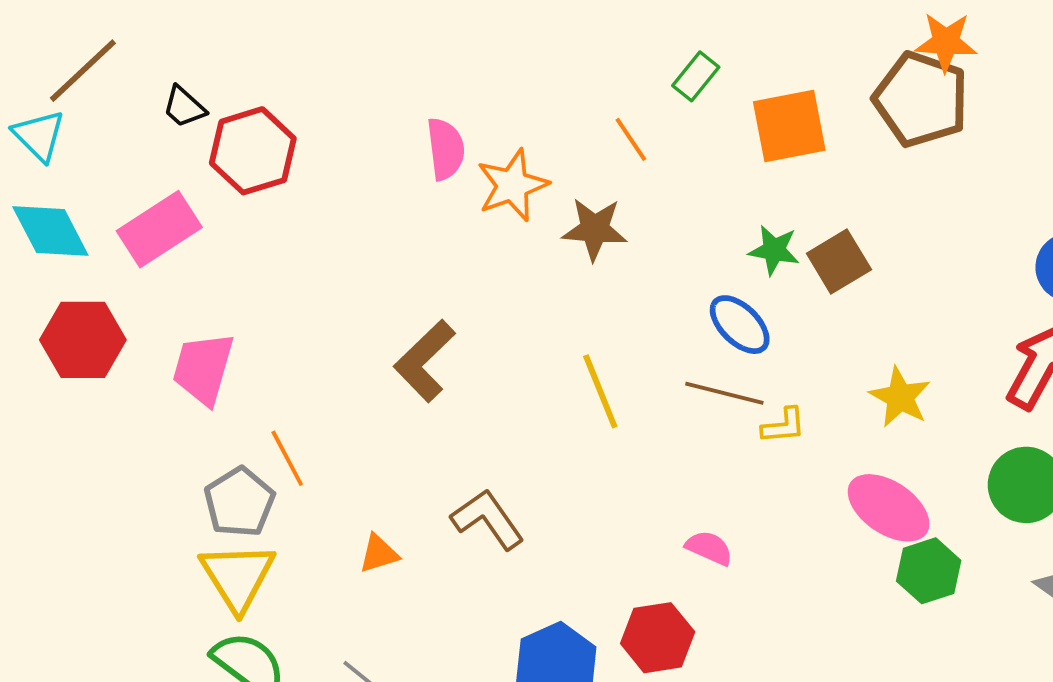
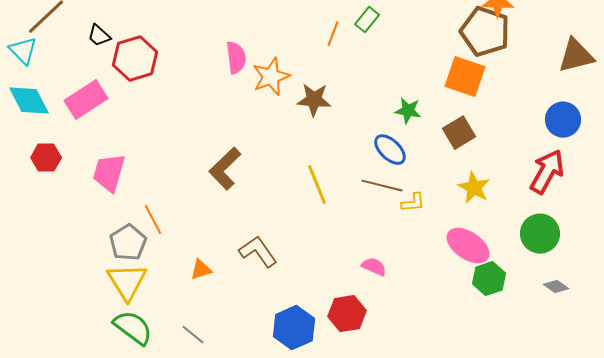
orange square: (789, 126) -> (465, 77), moved, turned 30
orange line: (631, 139) -> (333, 34), moved, turned 55
brown square: (839, 262) -> (459, 133), moved
red hexagon: (83, 340) -> (46, 158), size x0.7

